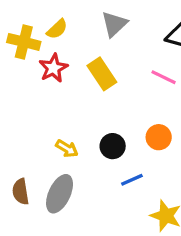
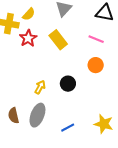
orange circle: (159, 137) -> (96, 65), moved
yellow arrow: (67, 149) -> (40, 87), turned -88
blue line: (132, 180) -> (68, 128), moved

